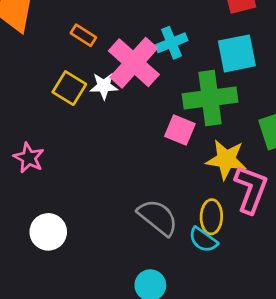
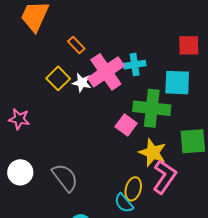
pink star: (29, 158) -> (19, 119), turned -30
gray semicircle: (158, 217) -> (65, 178), moved

